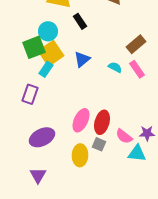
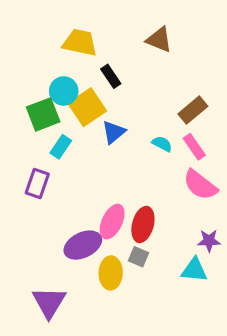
yellow square: (51, 53) -> (87, 107), moved
pink semicircle: (124, 136) -> (200, 185), moved, size x1.4
purple ellipse: (42, 137) -> (83, 245), moved
purple triangle: (38, 175) -> (49, 302), size x1.4

